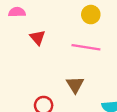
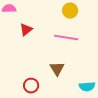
red triangle: (38, 38) -> (26, 30), turned 32

